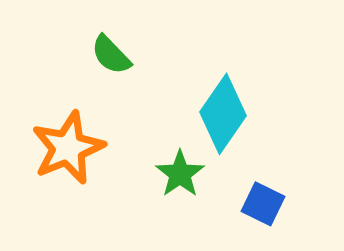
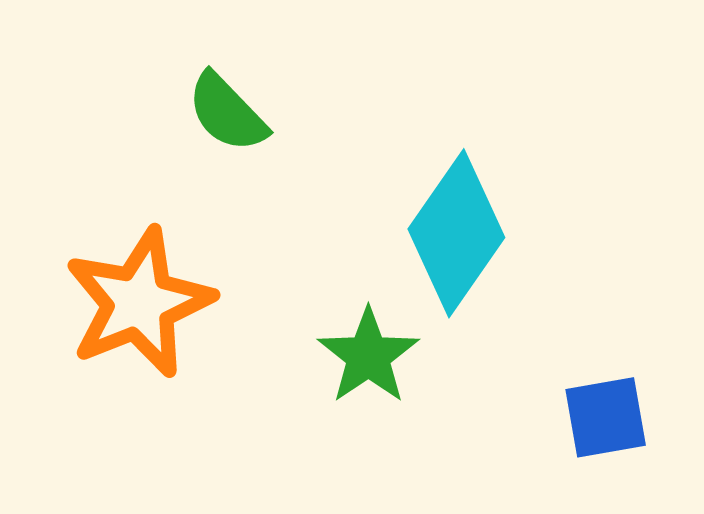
blue square: (263, 204) -> (606, 417), moved, turned -36

